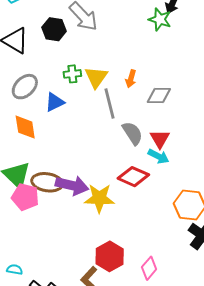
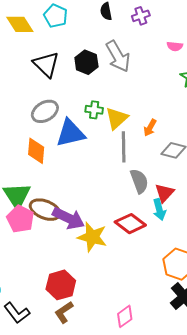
blue triangle: (55, 102) -> (70, 133), size x1.5
cyan arrow: (158, 156) -> (159, 210), turned 35
red hexagon: (110, 256) -> (61, 285), moved

